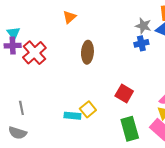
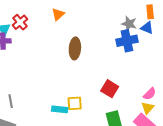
blue cross: (141, 43) -> (127, 41), size x1.5
red cross: (34, 53) -> (20, 22), moved, size x0.7
yellow square: (88, 109) -> (75, 103), turned 35

